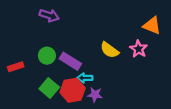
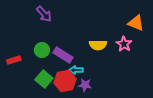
purple arrow: (49, 15) -> (44, 14), turned 30
yellow semicircle: (109, 50) -> (98, 45), turned -36

